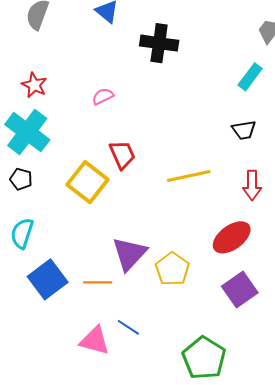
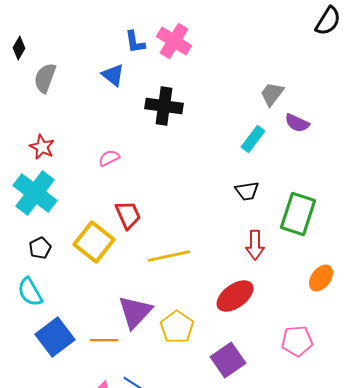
yellow line: (189, 176) -> (169, 256), moved
black pentagon: (21, 179) -> (40, 248), moved, turned 30
cyan semicircle: (22, 233) -> (30, 292), turned -48
purple square: (240, 289) -> (228, 360), moved

